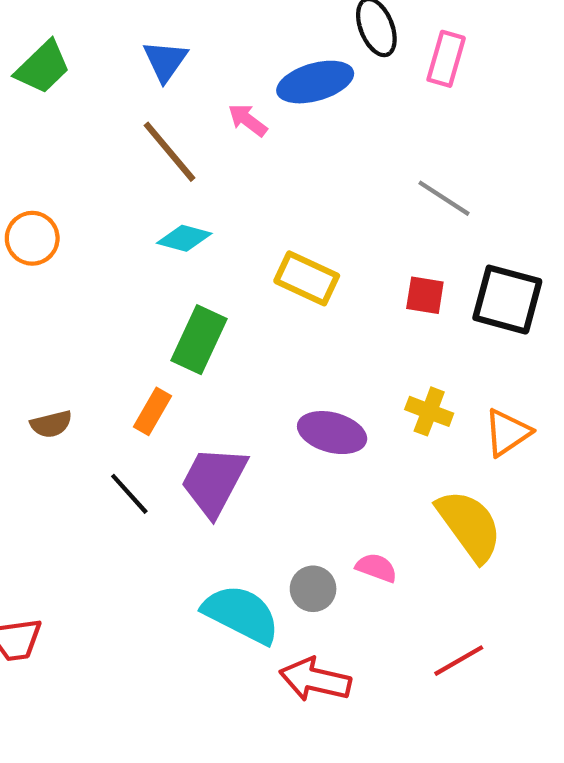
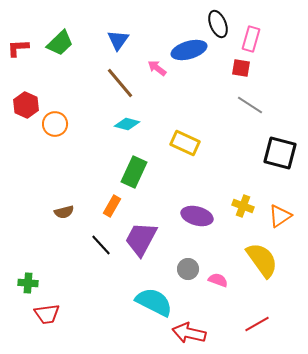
red square: (425, 295) -> (241, 68), moved
gray circle: (313, 589) -> (188, 269), moved

